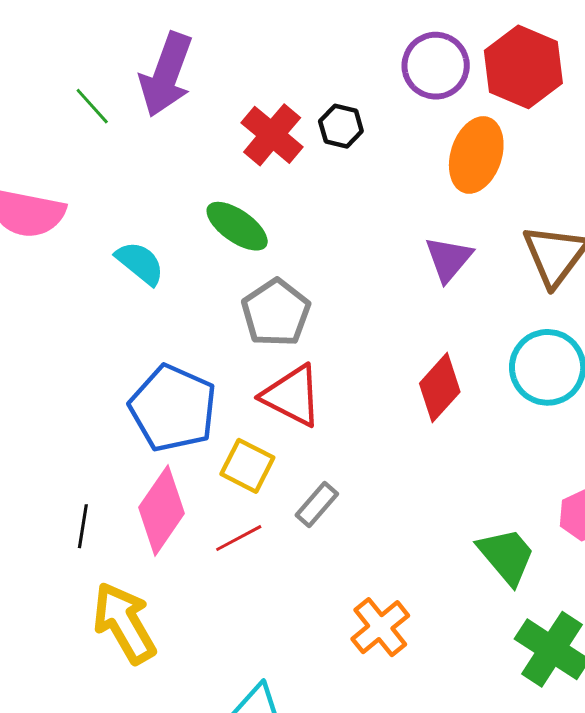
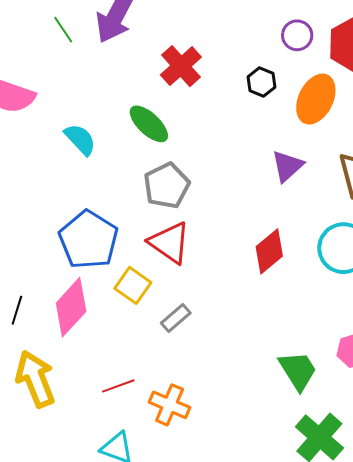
purple circle: (436, 66) -> (297, 35), size x0.7
black hexagon: (341, 126) -> (261, 82), moved
red line: (239, 538) -> (118, 386), moved
orange cross: (380, 627) -> (170, 405), moved, turned -36

